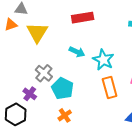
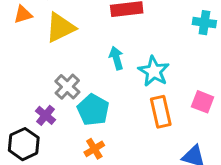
yellow triangle: (37, 32) -> (60, 28), turned 30
cyan arrow: (77, 52) -> (116, 58), turned -133

